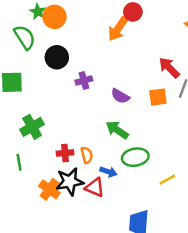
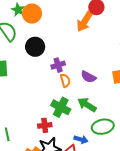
green cross: (32, 127) -> (61, 107), moved, turned -30
orange semicircle: (87, 155) -> (65, 80), moved

